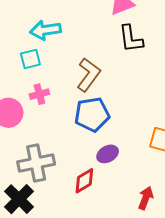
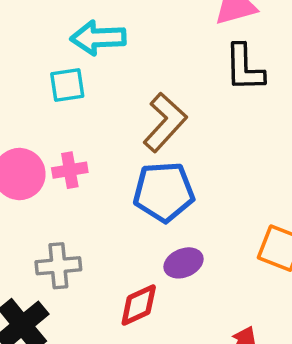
pink cross: (39, 94) -> (70, 170), moved
gray cross: (36, 163) -> (58, 266), size x0.7

